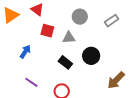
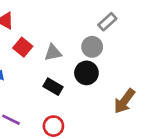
gray circle: (80, 17) -> (92, 47), moved
red square: (47, 31) -> (23, 47), turned 32

